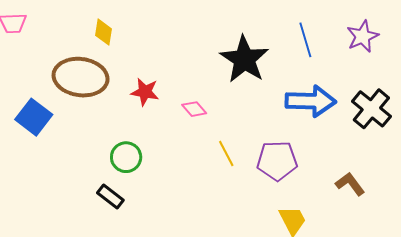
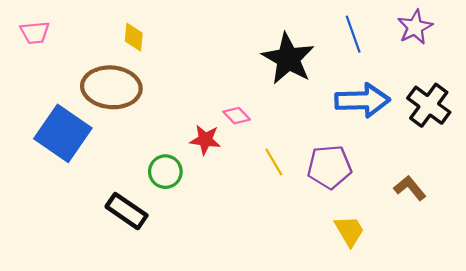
red star: (145, 92) -> (205, 140), moved
blue square: (34, 117) -> (63, 133), size x1.4
black rectangle: (110, 197) -> (127, 211), moved, size x1.4

